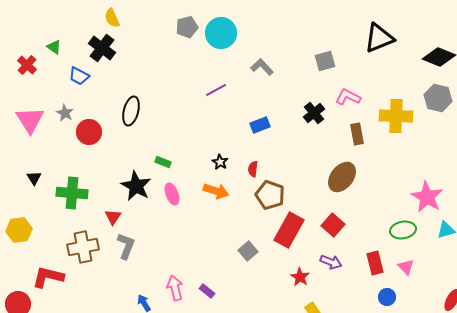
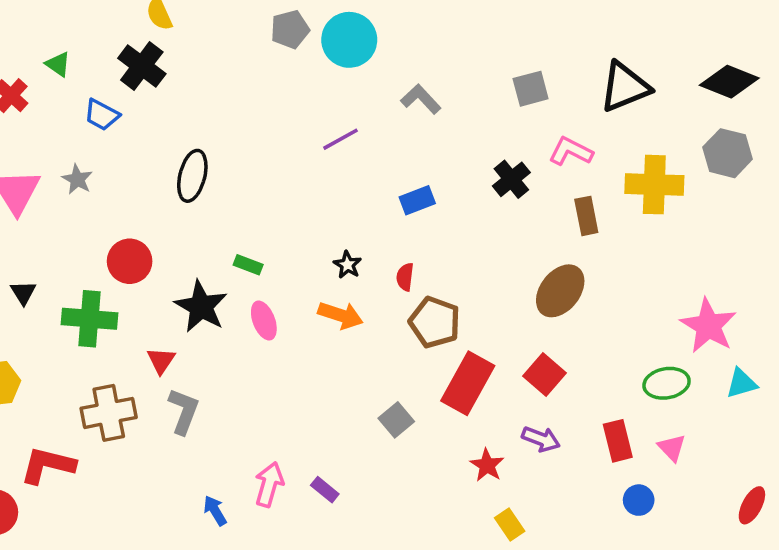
black triangle: (379, 38) -> (625, 87), moved
red circle: (89, 132) -> (130, 261), moved
pink arrow: (175, 288) -> (269, 484), turned 30

